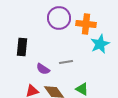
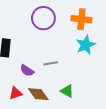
orange cross: (86, 24) -> (81, 19), moved

